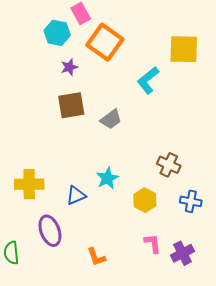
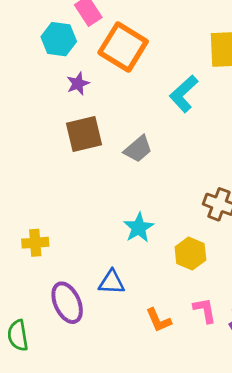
yellow cross: (29, 184) -> (35, 243), size x0.7
blue triangle: (76, 195) -> (112, 282), moved, turned 30
orange L-shape: (96, 257) -> (159, 320), moved

